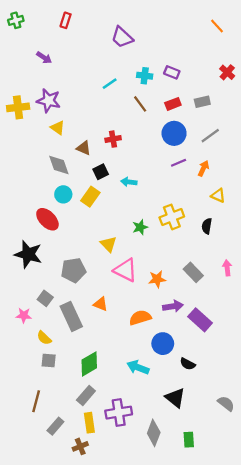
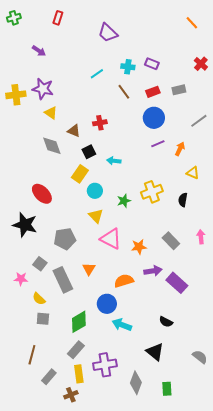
gray line: (210, 136) -> (199, 121), moved
cyan circle: (63, 194) -> (95, 191), moved
orange triangle: (101, 304) -> (89, 269), turned 40
blue circle: (163, 344) -> (107, 304), moved

